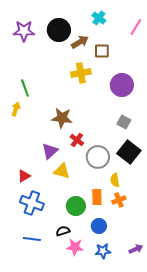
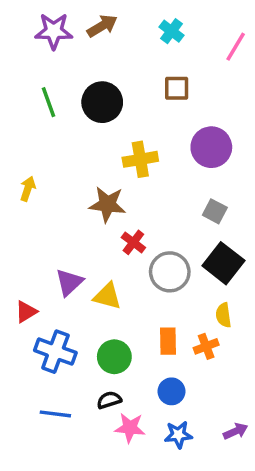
black circle: (59, 30) -> (102, 102), moved
purple star: (24, 31) -> (54, 31), moved
brown arrow: (80, 42) -> (102, 26), moved
yellow cross: (81, 73) -> (140, 159), moved
green line: (25, 88) -> (49, 102), moved
purple triangle: (50, 151) -> (69, 282), moved
red triangle: (24, 176) -> (26, 312), moved
yellow semicircle: (115, 180) -> (223, 315), moved
green circle: (76, 206) -> (114, 357), moved

